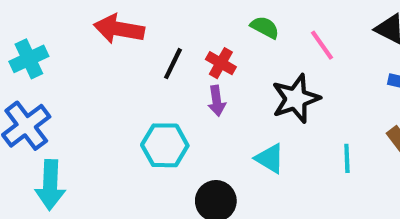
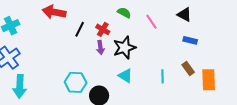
black star: (296, 99) -> (124, 48), moved
cyan hexagon: (165, 145) -> (76, 82), moved

